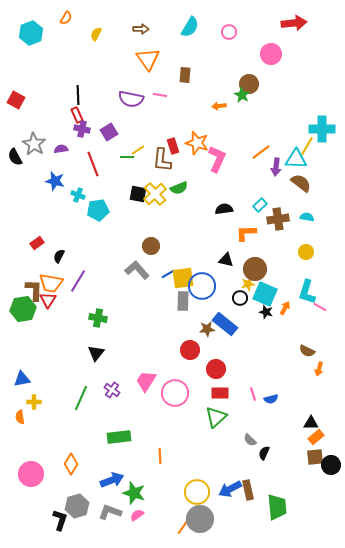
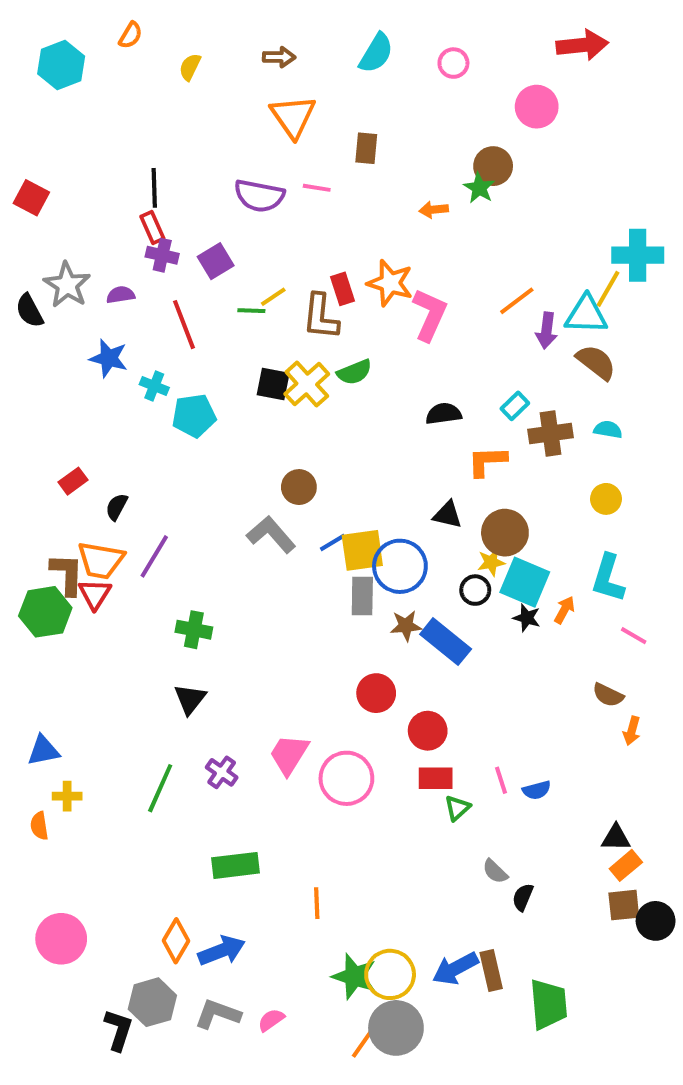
pink line: (320, 307) -> (634, 636), moved
brown star: (207, 329) -> (406, 626), moved
green triangle: (216, 417) -> (457, 808), moved, size x0.6
orange diamond: (71, 464) -> (176, 941), moved
green star: (134, 493) -> (354, 976), moved

